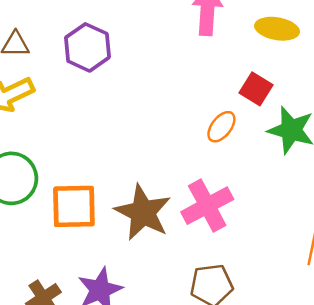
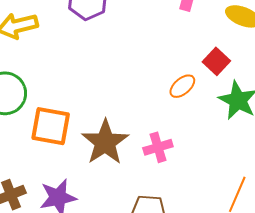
pink cross: (207, 206) -> (158, 147), size x0.7

